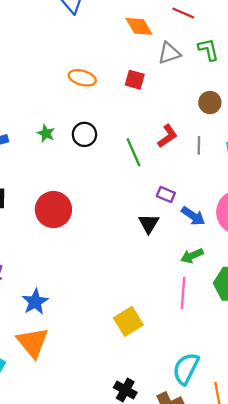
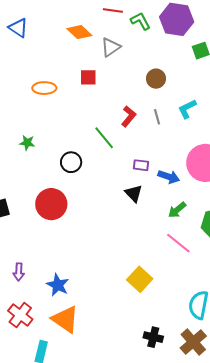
green L-shape: (208, 50) -> (140, 21), moved
black circle: (84, 134) -> (71, 162), moved
pink line: (183, 293) -> (178, 243), turned -40

